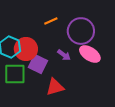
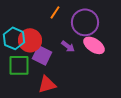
orange line: (51, 21) -> (55, 12), turned -32
red triangle: (55, 87) -> (47, 84), moved

